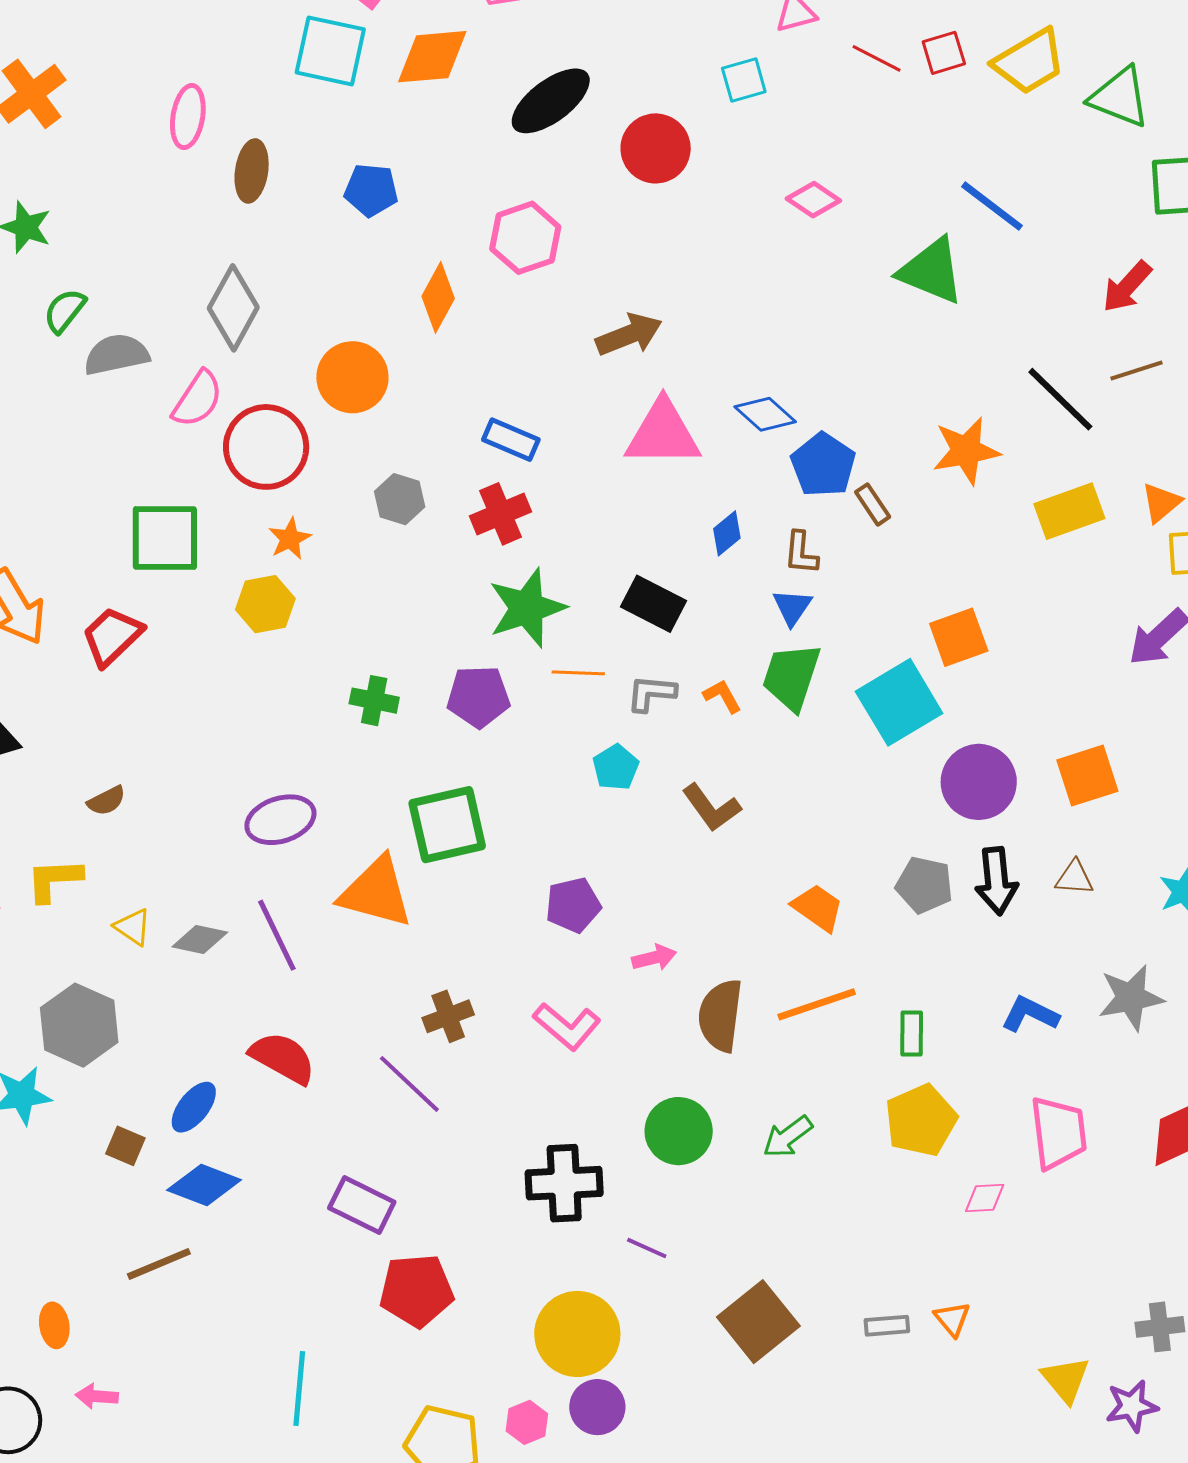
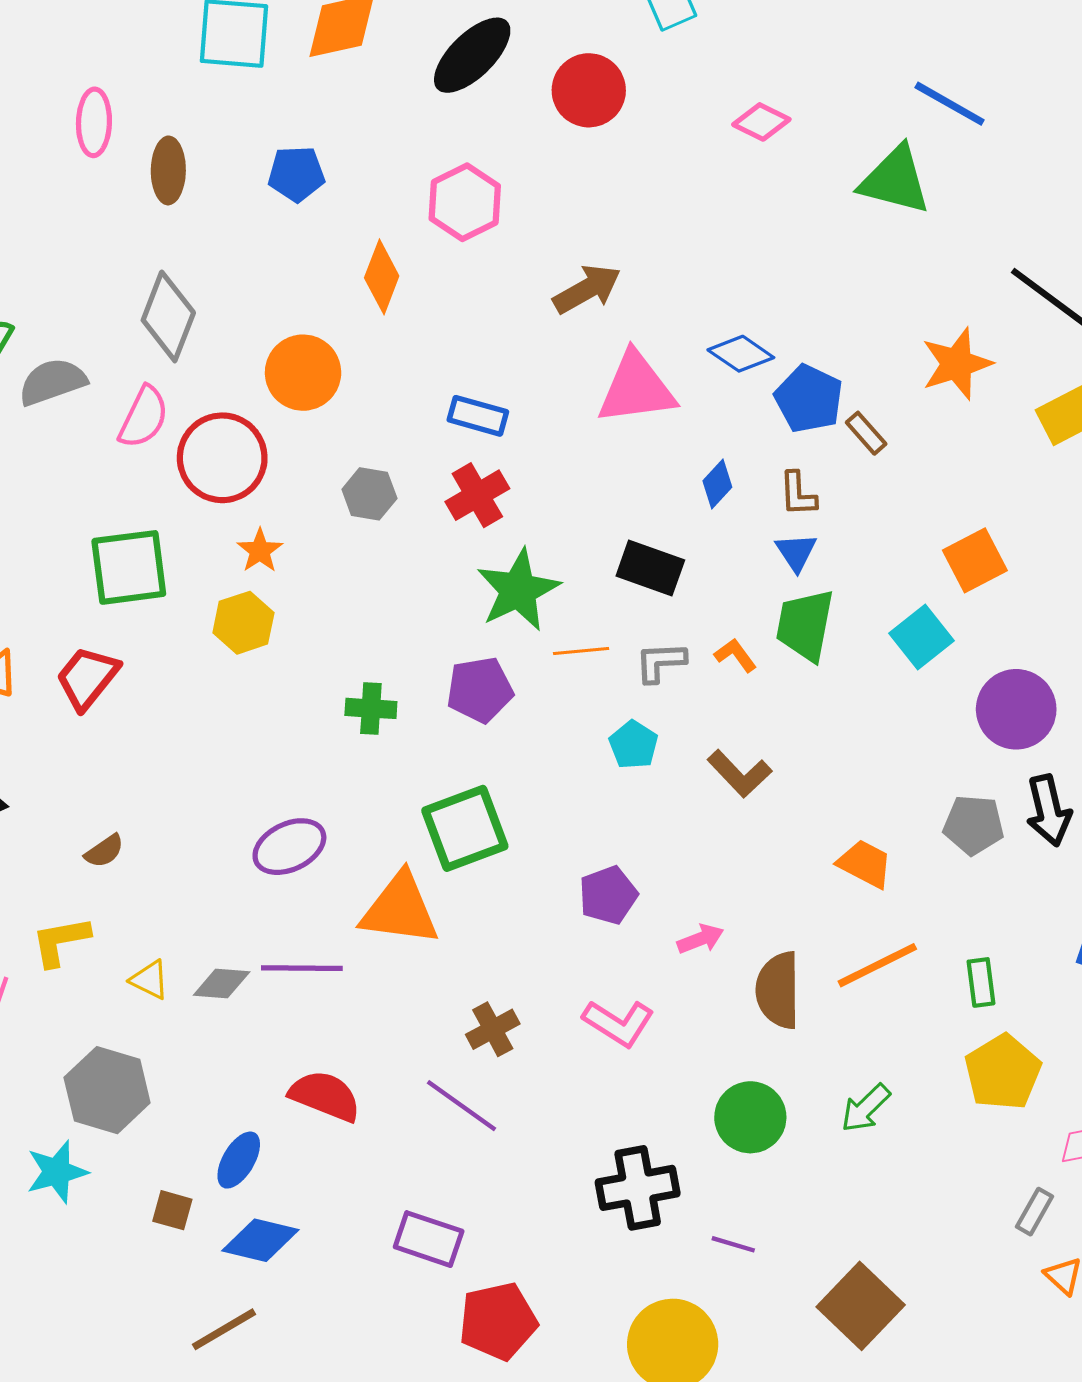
cyan square: (899, 702) -> (922, 637), size x0.7
purple line: (277, 935) -> (302, 968), turned -56
gray rectangle: (887, 1326) -> (1034, 1212), moved, turned -48

